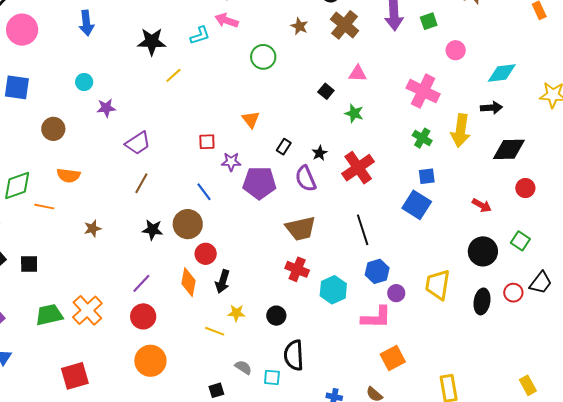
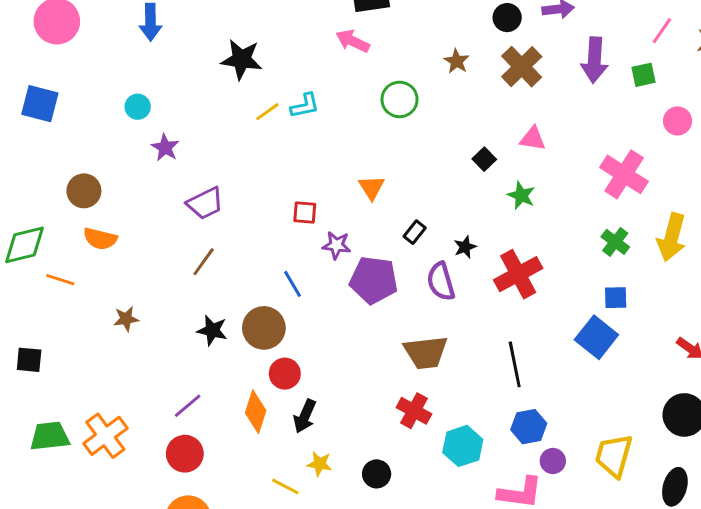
cyan L-shape: (200, 35) -> (305, 106), moved
purple star: (106, 108) -> (165, 147), turned 30
brown circle: (53, 129) -> (84, 191), moved

